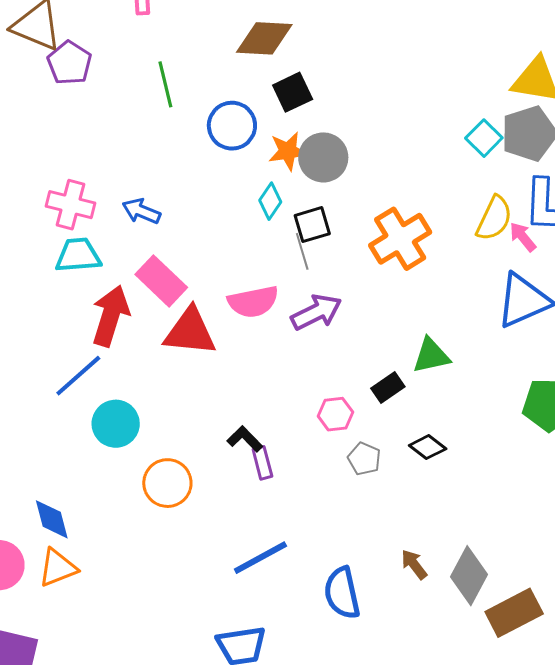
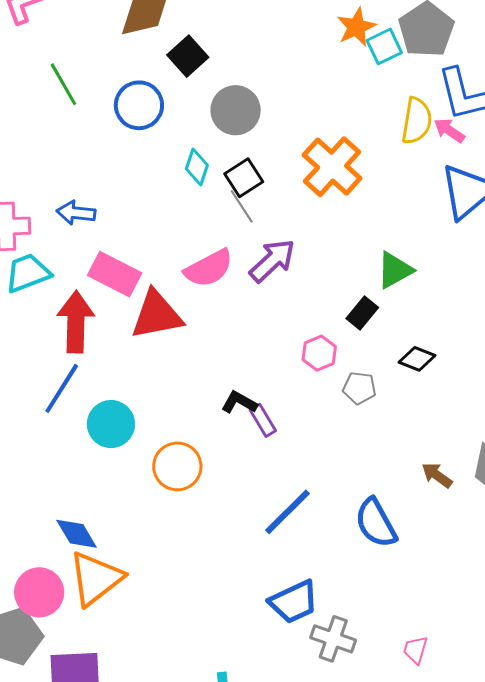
cyan square: (484, 138) -> (384, 46), turned 36
orange star: (288, 151) -> (356, 27), moved
orange triangle: (58, 568) -> (96, 579), size x1.4

